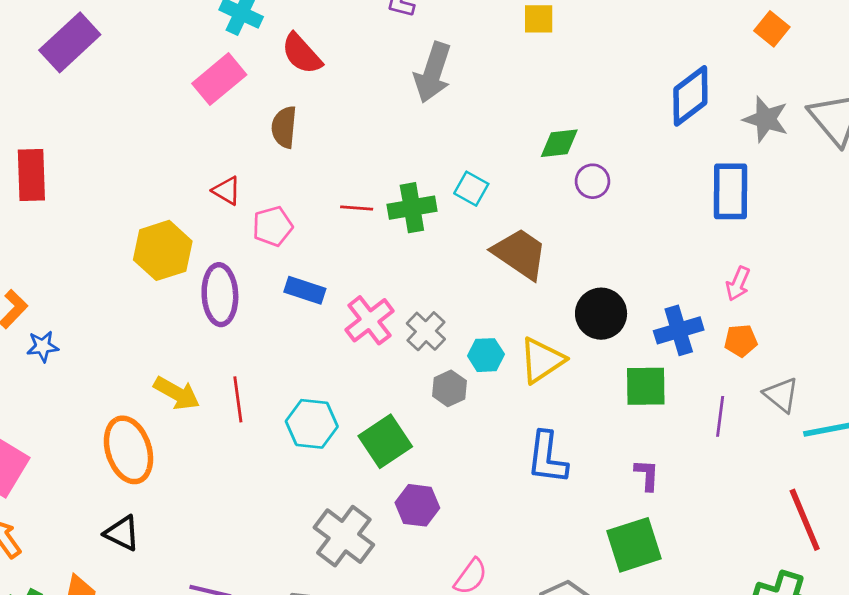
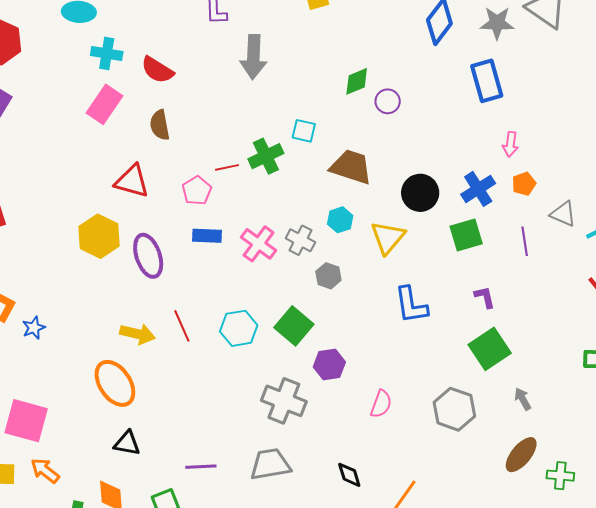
red triangle: (227, 191) -> (132, 181), size x1.6
pink pentagon: (273, 226) -> (197, 191), moved
cyan hexagon: (486, 355) -> (340, 220), moved

